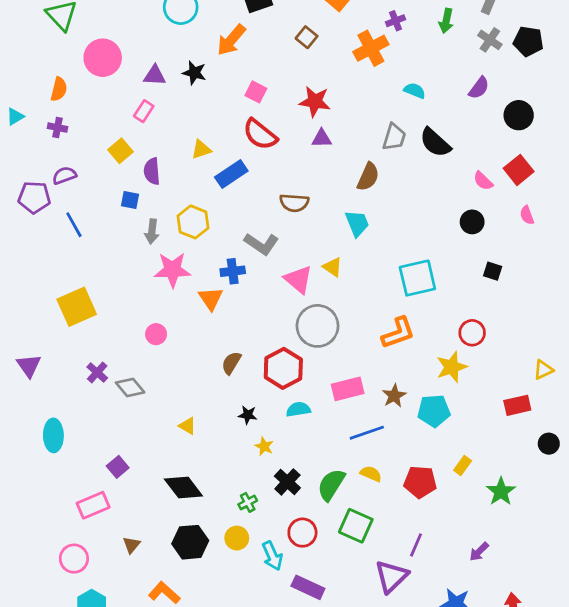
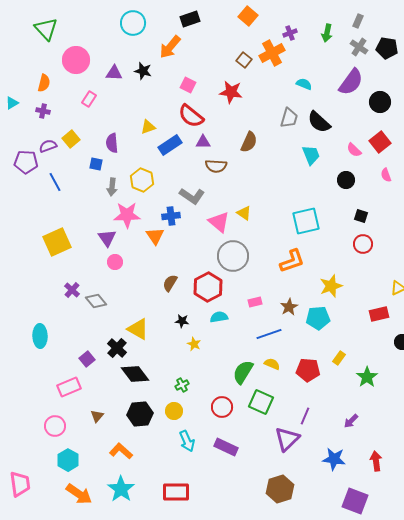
brown square: (307, 37) -> (244, 60), moved
purple semicircle: (479, 88) -> (351, 82), size x1.6
pink rectangle: (144, 111) -> (89, 99), moved
purple triangle: (322, 138) -> (203, 142), moved
yellow square: (120, 151) -> (71, 139), moved
brown semicircle: (368, 177) -> (249, 142), moved
cyan trapezoid: (357, 223) -> (311, 155), moved
red circle: (472, 333) -> (363, 244), moved
purple triangle: (29, 366) -> (107, 238), moved
pink rectangle: (348, 389) -> (255, 302), size x0.6
yellow triangle: (188, 426) -> (138, 329), size x1.6
black cross: (287, 482) -> (117, 348), moved
cyan arrow: (272, 556) -> (187, 441), moved

